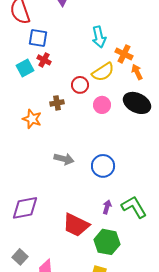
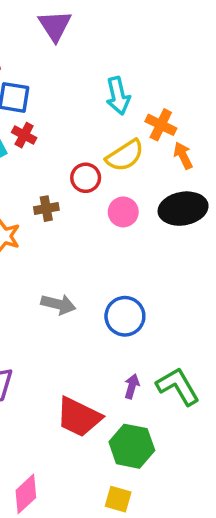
black ellipse: (137, 103) -> (183, 209), turned -36

